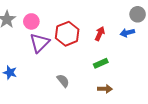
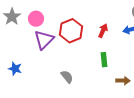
green rectangle: (101, 63) -> (104, 60), turned -72
brown arrow: (105, 89) -> (123, 81), moved

